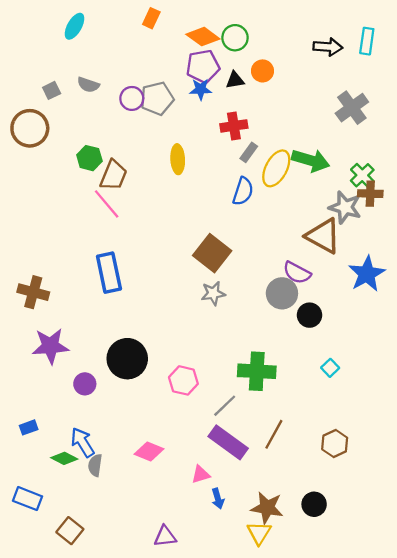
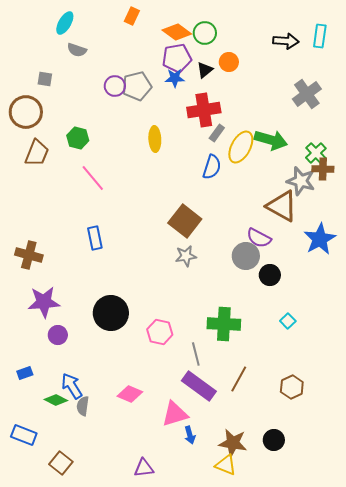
black triangle: (235, 80) -> (205, 70), turned -30
gray semicircle: (88, 85) -> (77, 50), moved
gray square: (52, 90) -> (45, 79), turned 35
red cross: (234, 126) -> (204, 110), size x1.4
brown trapezoid: (113, 175) -> (37, 153), moved
blue rectangle: (109, 273) -> (95, 238), size x0.7
purple circle: (85, 384) -> (58, 335), moved
gray line: (225, 406) -> (196, 354), turned -60
pink triangle: (201, 474) -> (175, 414), size x1.6
yellow triangle: (259, 533) -> (226, 465), turned -40

